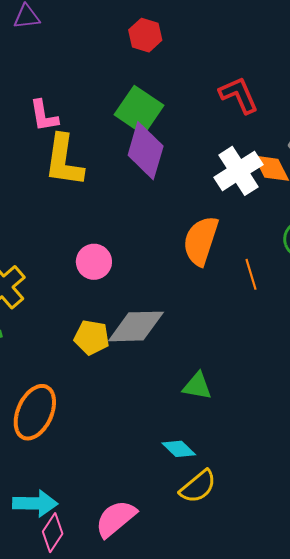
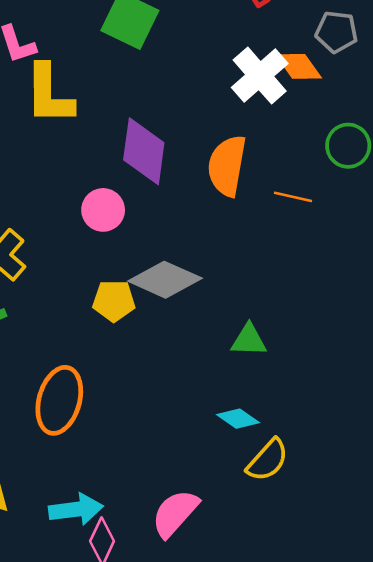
purple diamond: (146, 151) -> (144, 151), moved
orange line: (251, 274) -> (293, 197), turned -52
gray diamond: (136, 326) -> (165, 280), turned 34

